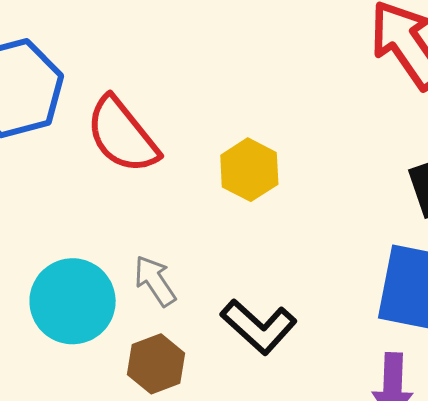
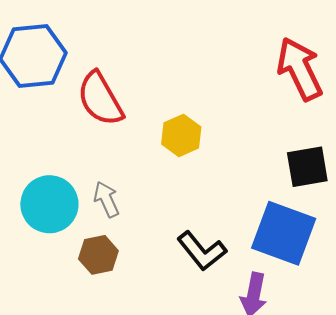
black L-shape: (259, 327) -> (202, 251), moved

